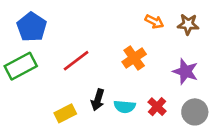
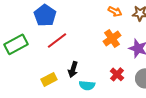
blue pentagon: (32, 27) -> (45, 15), moved
orange cross: (134, 58) -> (112, 38), moved
cyan semicircle: (125, 107) -> (87, 85), moved

